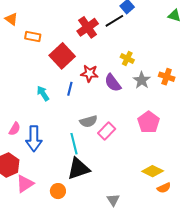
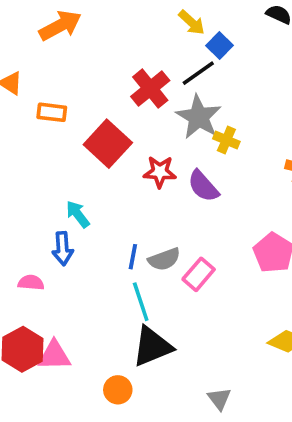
gray star: (142, 80) -> (199, 117), moved, size x1.4
blue line: (70, 89) -> (133, 257), moved
pink semicircle: (15, 129) -> (31, 283), turned -112
blue arrow: (34, 139) -> (63, 249), moved, size x0.7
pink triangle: (25, 184) -> (54, 355), moved, turned 36

